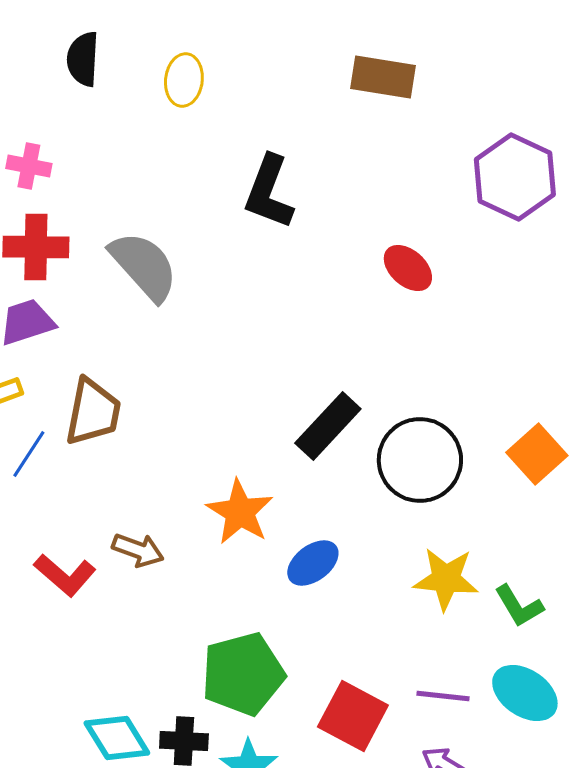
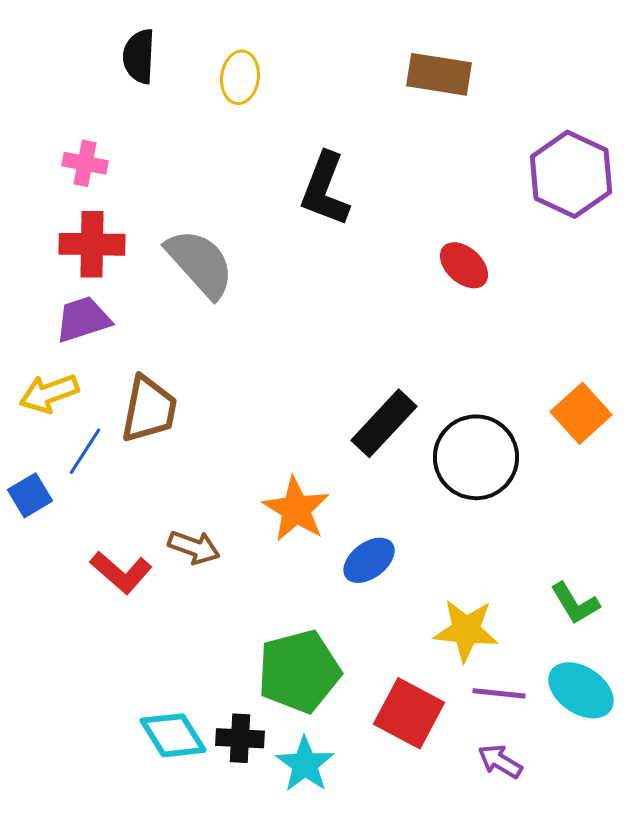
orange square: (537, 454) -> (581, 413), moved
yellow star: (446, 579) -> (466, 630), moved

